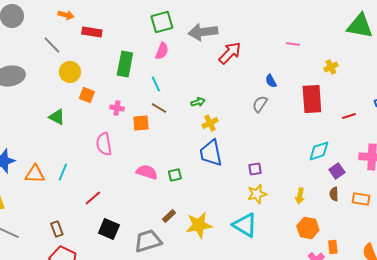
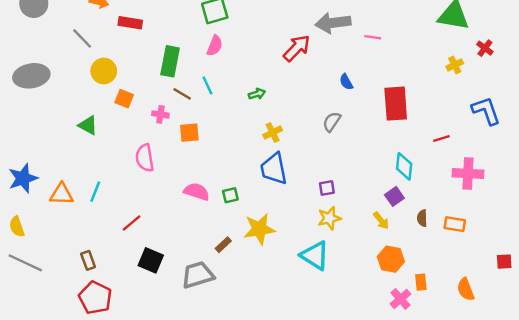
gray arrow: (203, 32) -> (333, 23), moved
yellow cross: (331, 67) -> (455, 65), moved
green arrow: (198, 102) -> (257, 94), moved
gray semicircle: (260, 104) -> (332, 122), moved
brown line: (159, 108) -> (182, 94), moved
red line: (349, 116) -> (441, 139), moved
cyan diamond: (319, 151) -> (404, 166), turned -65
purple square: (337, 171) -> (394, 196), moved
yellow arrow: (300, 196) -> (381, 221), turned -49
yellow star: (199, 225) -> (259, 229), moved

